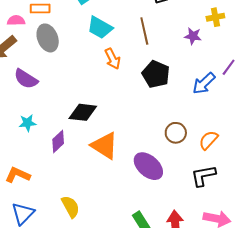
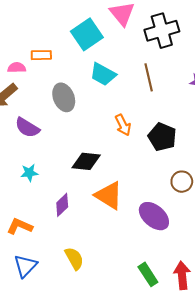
gray ellipse: (48, 38) -> (64, 97), moved
orange arrow: (112, 59) -> (123, 125), moved
black pentagon: (156, 74) -> (162, 137), moved
purple diamond: (58, 141) -> (62, 205), moved

